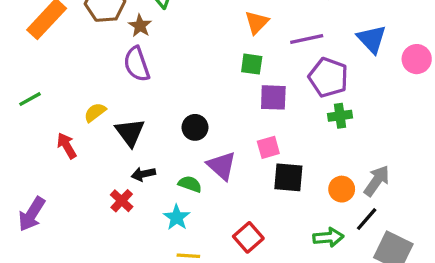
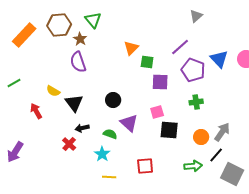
orange triangle: (257, 22) -> (131, 48), moved
purple line: (307, 39) -> (180, 47), turned -30
blue triangle: (372, 39) -> (219, 59), moved
yellow semicircle: (95, 112) -> (53, 91), turned -112
green cross: (340, 116) -> (196, 102), moved
red square: (248, 237) -> (145, 166), turned 36

